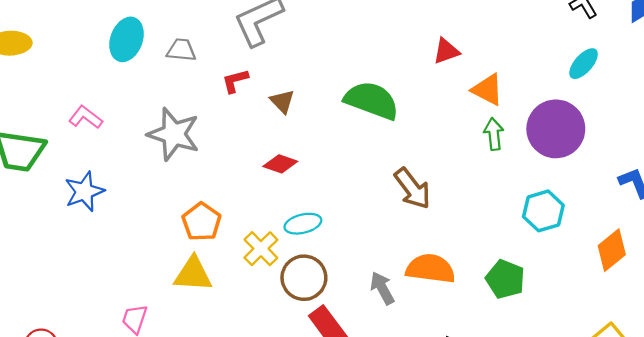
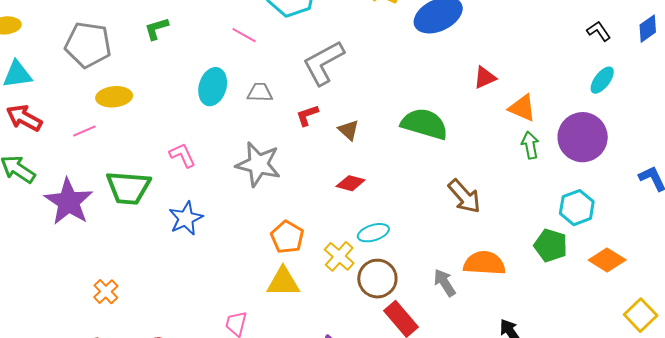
pink L-shape: (86, 117) -> (182, 155), turned 32
orange diamond: (612, 250) -> (607, 260), moved, turned 75
green pentagon: (505, 279) -> (551, 245), moved

